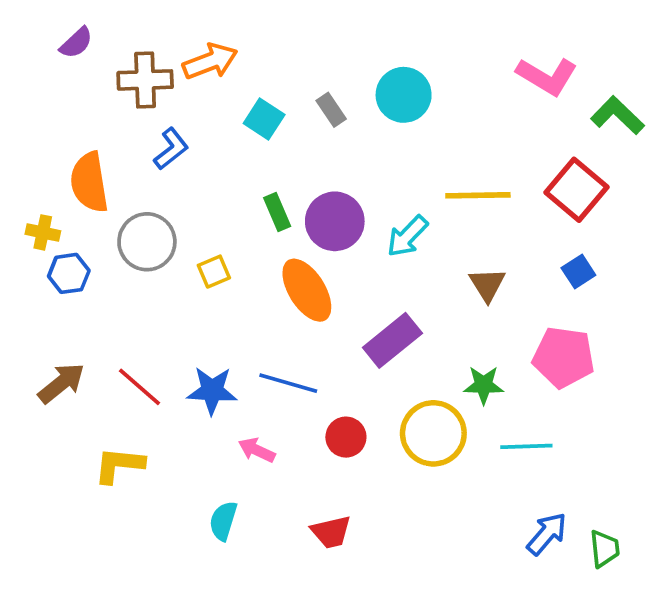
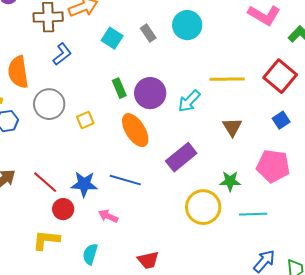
red circle: (346, 437) -> (63, 209), moved
yellow L-shape: (119, 465) -> (46, 240), moved

